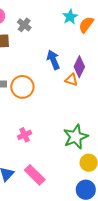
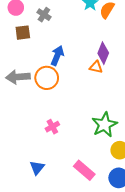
blue arrow: (53, 60) -> (57, 56), moved, turned 48
pink rectangle: (35, 175) -> (84, 170), moved

